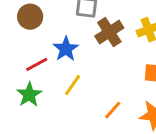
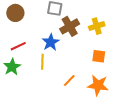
blue star: (66, 49) -> (51, 42), moved
yellow line: (73, 85) -> (42, 62), turned -35

